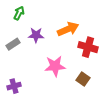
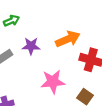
green arrow: (19, 13) -> (11, 21), turned 40

